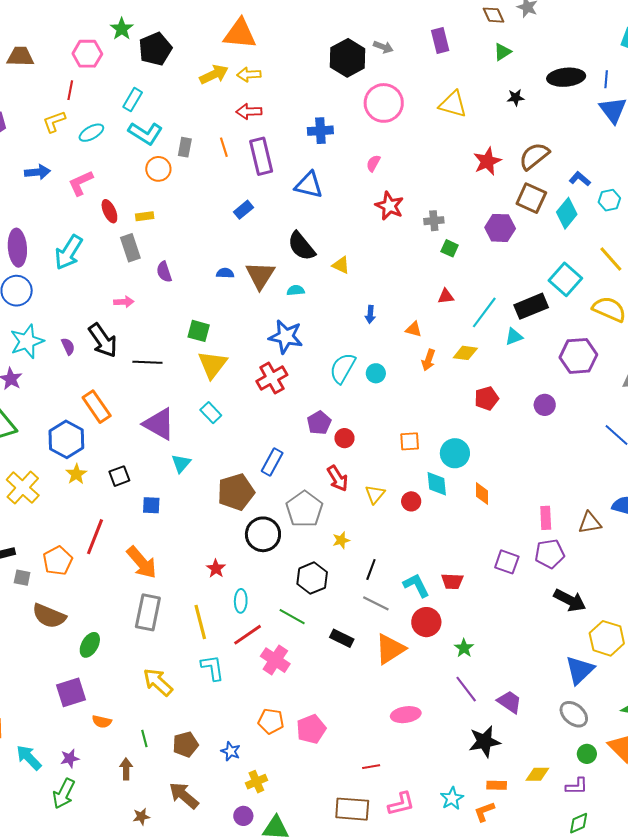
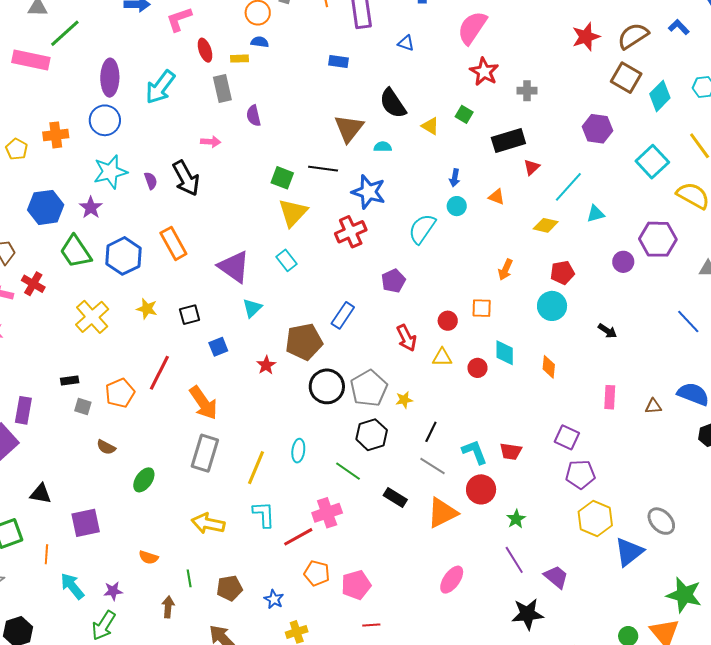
pink semicircle: (373, 163) -> (472, 28), size x2.0
blue L-shape: (580, 179) -> (679, 27), moved
blue triangle: (309, 185) -> (406, 43), size x0.6
blue rectangle: (243, 210) -> (339, 61), turned 42
purple hexagon: (500, 228) -> (597, 129), moved
green square: (450, 248) -> (464, 114), moved
blue semicircle: (225, 273) -> (260, 42), moved
red triangle: (446, 296) -> (532, 167), turned -42
black rectangle: (531, 306) -> (508, 141), moved
orange arrow: (428, 360) -> (505, 270), moved
black line: (147, 362) -> (323, 169), moved
cyan circle: (376, 373) -> (457, 206), moved
purple circle: (545, 405) -> (623, 262), moved
red circle: (344, 438) -> (448, 321), moved
blue hexagon: (66, 439) -> (123, 256), moved
cyan circle: (455, 453) -> (552, 306), moved
yellow star: (76, 474) -> (147, 309), turned -30
yellow triangle: (375, 494) -> (442, 357), turned 45
blue square: (151, 505) -> (218, 347), turned -30
gray pentagon: (304, 509) -> (369, 388), moved
brown triangle: (590, 523) -> (653, 406), size x0.7
purple pentagon: (550, 554) -> (580, 474), moved
red star: (216, 569) -> (266, 365), moved
black arrow: (570, 600) -> (607, 331), moved, size x0.6
brown semicircle: (49, 616) -> (106, 447), size x0.6
yellow line: (200, 622) -> (256, 468), turned 32
red line: (248, 635) -> (298, 537), moved
yellow hexagon: (607, 638) -> (595, 518), moved
pink cross: (275, 660) -> (327, 513), turned 32
yellow arrow: (158, 682) -> (208, 523), turned -36
purple square: (71, 692) -> (86, 523), moved
gray ellipse: (574, 714) -> (661, 521), moved
pink ellipse: (406, 715) -> (452, 580), turned -52
red line: (371, 767) -> (371, 625), moved

